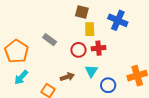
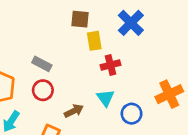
blue cross: (118, 20) -> (131, 23), turned 30
red circle: (78, 50) -> (43, 90), moved

